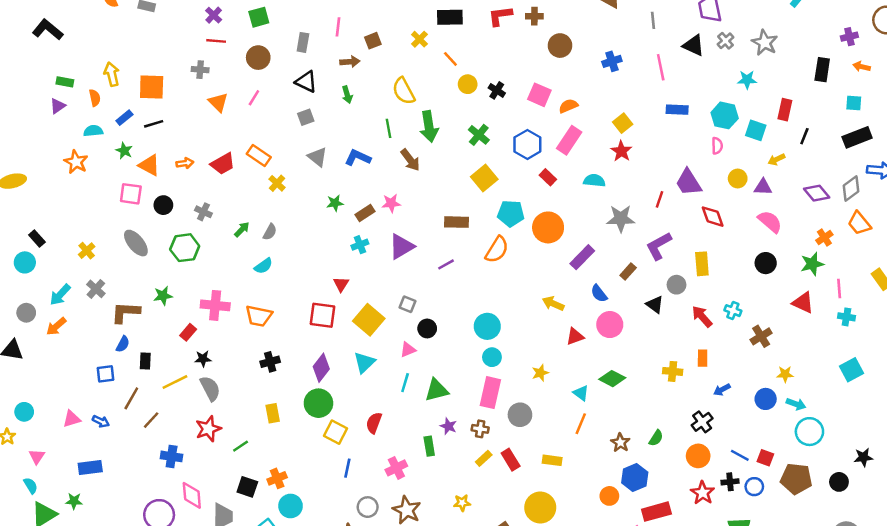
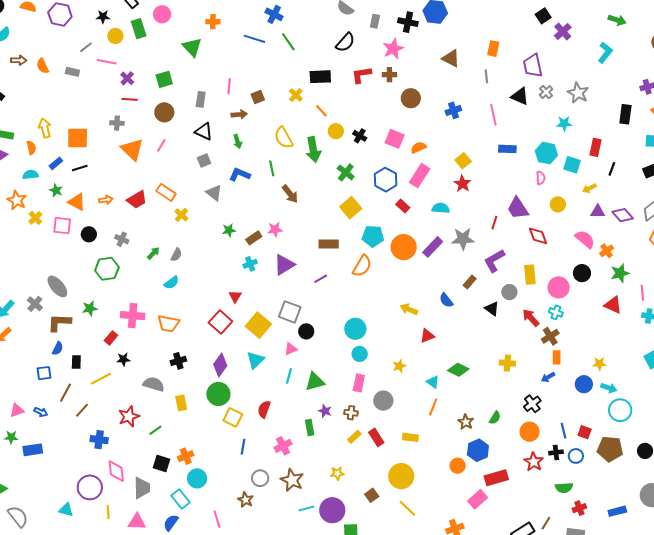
orange triangle: (218, 102) -> (132, 149), size x1.4
green arrow: (429, 127) -> (313, 150), moved
blue L-shape: (358, 158) -> (240, 174), moved
purple triangle: (763, 187) -> (598, 212), moved
orange cross: (824, 238) -> (607, 251), moved
gray ellipse: (136, 243) -> (57, 286), moved
yellow cross: (87, 251) -> (35, 218), moved
purple rectangle: (582, 257) -> (433, 247), moved
gray square: (407, 304) -> (290, 312), size x1.6
red square: (322, 315) -> (220, 322), turned 35
pink circle: (610, 325) -> (559, 287), moved
brown cross: (761, 336) -> (550, 336), moved
orange rectangle: (703, 358) -> (557, 357), moved
gray semicircle: (210, 388) -> (154, 384), moved, turned -45
pink rectangle: (490, 393) -> (359, 383), size x0.7
blue line: (740, 455) -> (564, 431), turned 49
green star: (74, 501) -> (11, 437), moved

